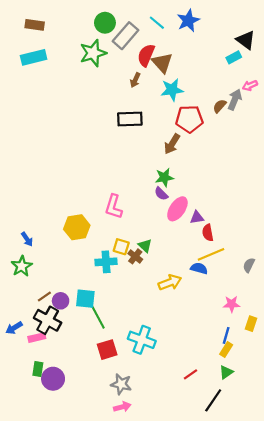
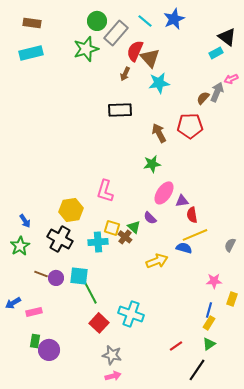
red pentagon: (189, 119) -> (190, 126), moved
brown arrow: (172, 144) -> (159, 133), turned 120
purple semicircle: (161, 194) -> (150, 218), moved
brown line: (44, 296) -> (41, 274), turned 56
black cross: (48, 320) -> (60, 239), moved
red square: (107, 350) -> (99, 323), turned -30

